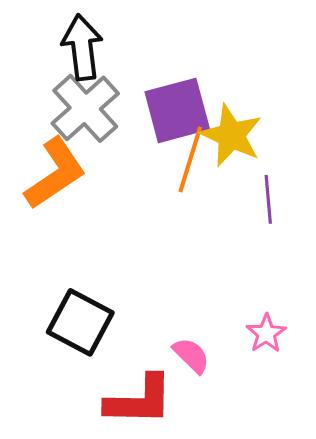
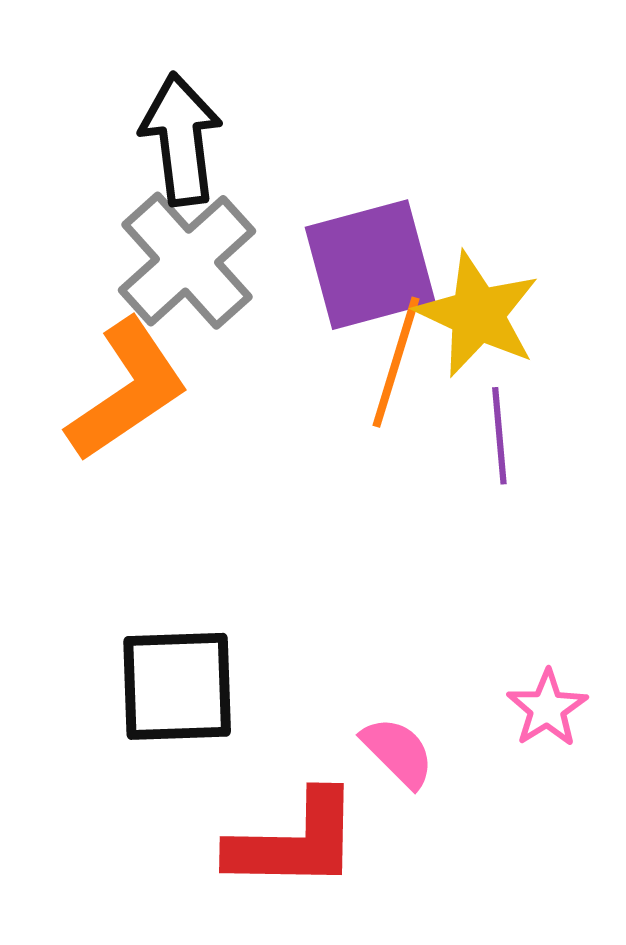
purple line: (268, 199) -> (499, 436), moved
black square: (80, 322) -> (177, 686), turned -30

